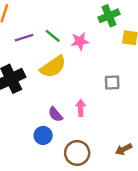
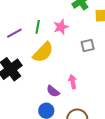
green line: (53, 36) -> (38, 27), turned 72
gray square: (112, 82) -> (88, 45), moved

